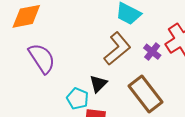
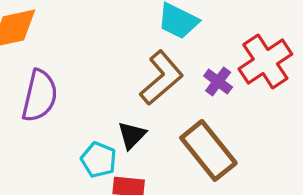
purple semicircle: (42, 58) -> (40, 96), turned 48

